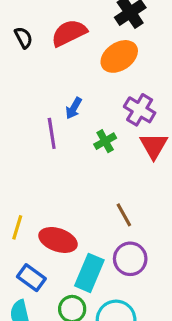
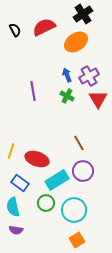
blue arrow: (74, 108) -> (67, 75), moved, turned 128
purple cross: (140, 110) -> (89, 76), turned 30
green cross: (105, 141) -> (67, 96), turned -32
cyan rectangle: (89, 273) -> (57, 180), turned 35

